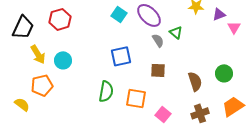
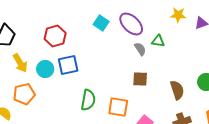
red hexagon: (60, 19) -> (55, 36), moved
green triangle: (176, 32) -> (158, 41), turned -32
blue square: (121, 56) -> (68, 65), moved

